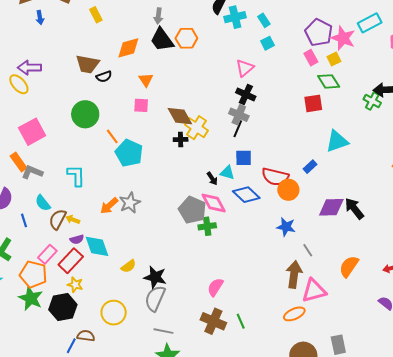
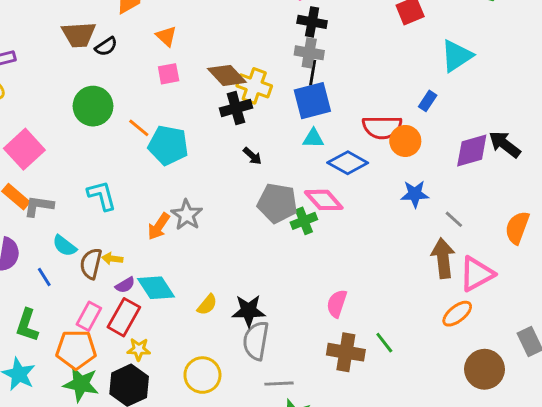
black cross: (181, 139) -> (236, 108), size x1.5
blue square: (244, 158) -> (312, 101), moved, size x1.5
black arrow: (212, 179) -> (252, 156), moved
pink diamond: (214, 203) -> (324, 200), moved

